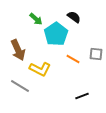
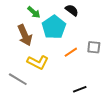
brown arrow: (18, 50) -> (25, 35), moved
orange line: (73, 59) -> (71, 52), turned -64

